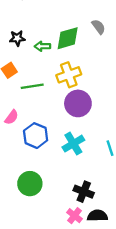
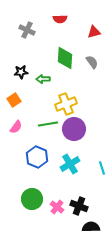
green diamond: (68, 38) -> (65, 58), moved, turned -70
green line: (32, 86) -> (48, 124), moved
pink semicircle: (12, 117) -> (16, 127), moved
pink cross: (75, 216) -> (57, 207), moved

